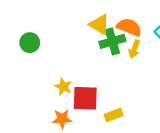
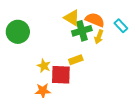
green circle: (30, 43) -> (18, 32), size x1.5
yellow rectangle: (114, 115) -> (76, 60), moved

